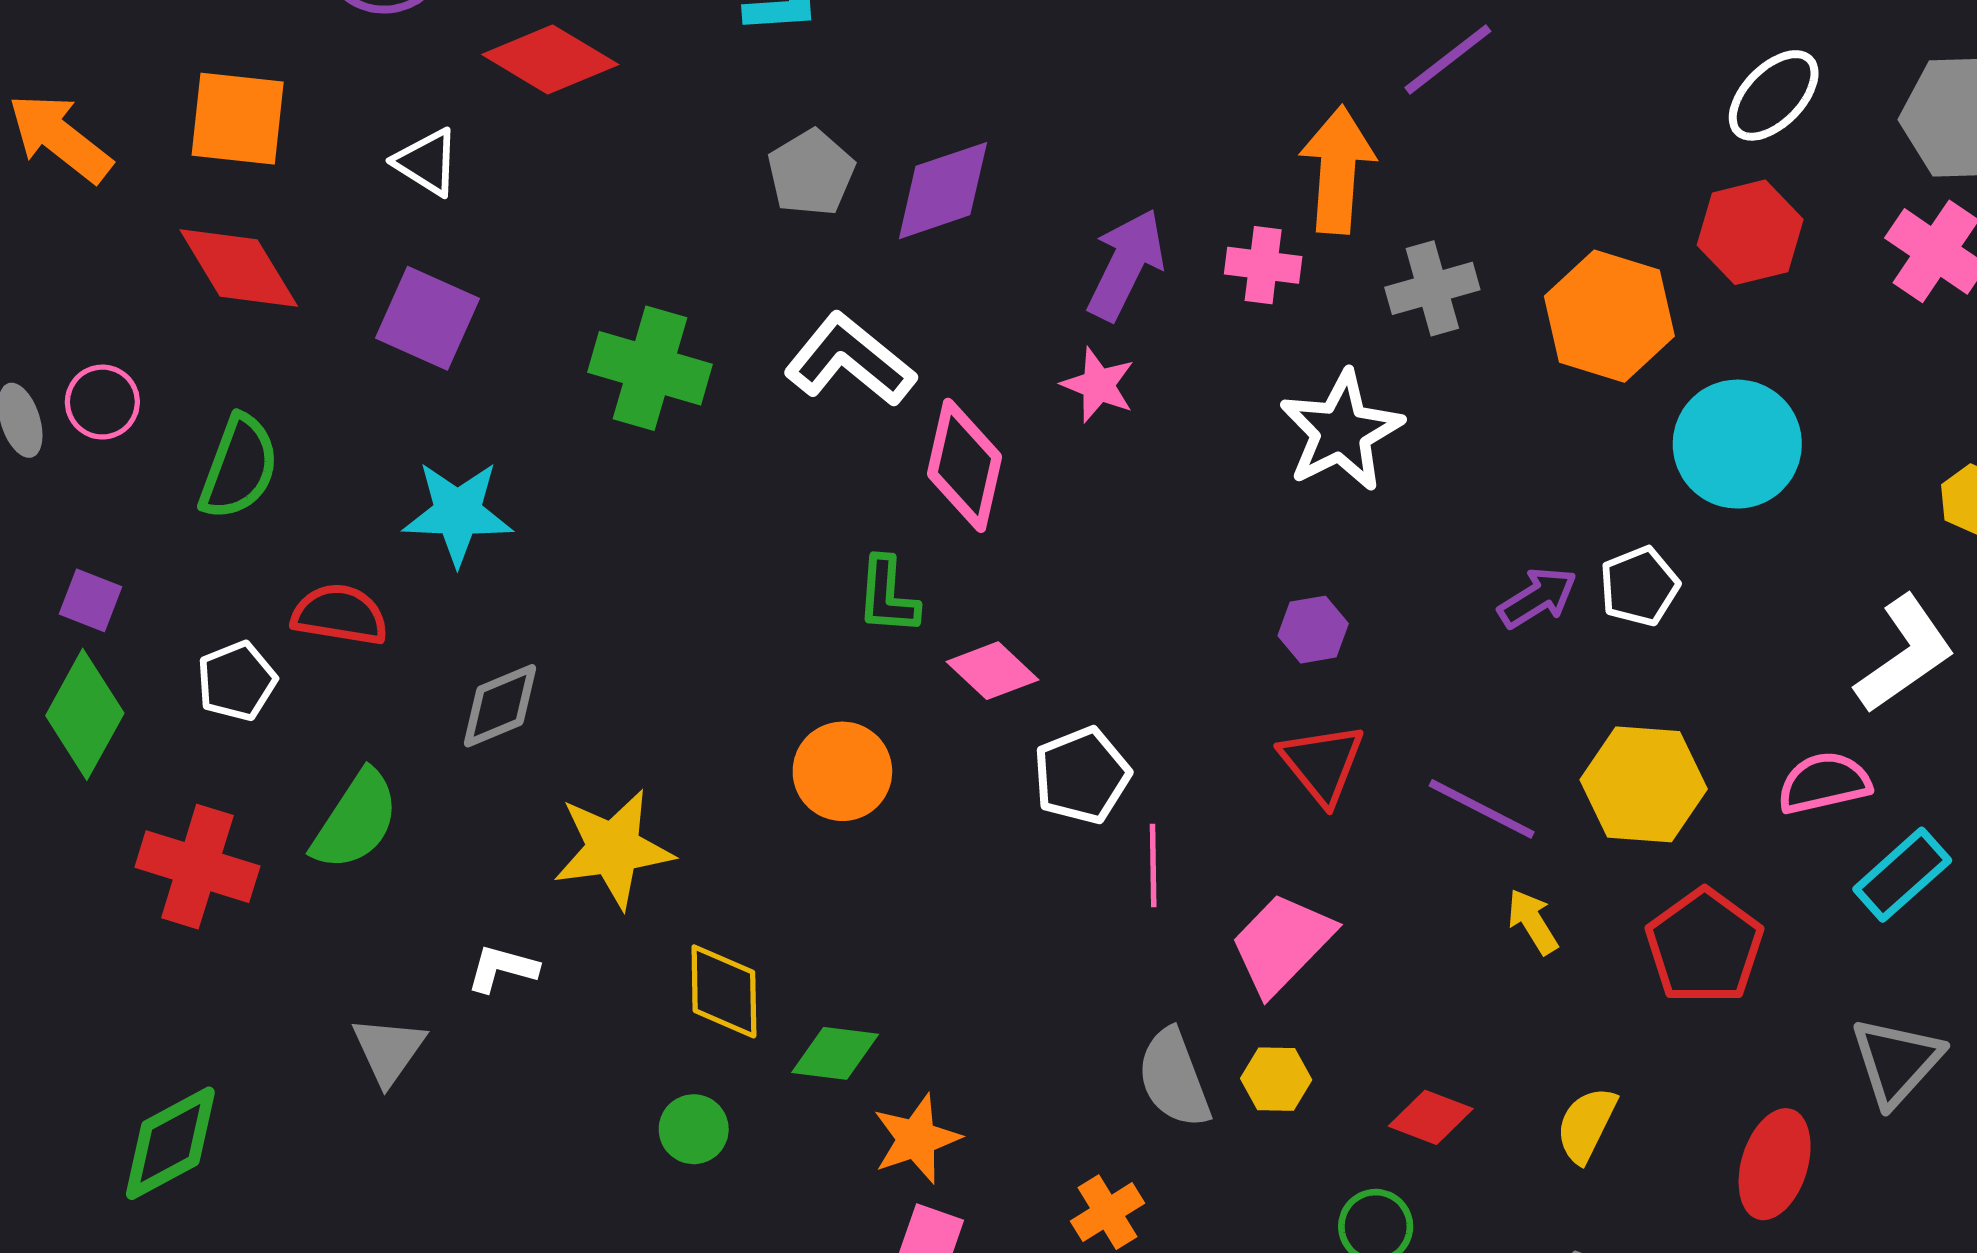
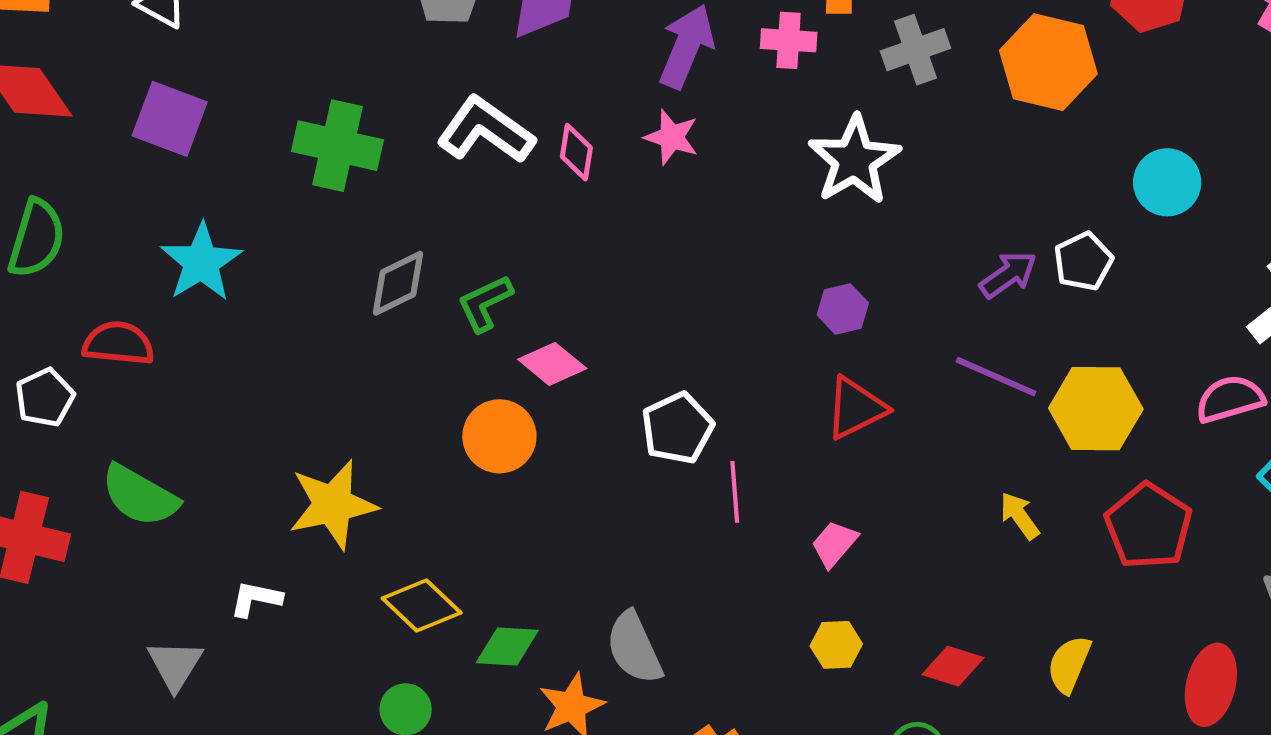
cyan circle: (1737, 444) -> (1167, 182), moved, size x0.7
pink diamond: (964, 465) -> (576, 152), moved, size x0.6
cyan star: (458, 513) -> (201, 262), turned -30
green L-shape: (888, 596) -> (485, 303), moved, turned 64
pink diamond: (992, 671) -> (552, 364), moved
gray diamond: (500, 706) -> (398, 283), moved
red triangle: (1322, 763) -> (856, 408), turned 46
purple line: (1482, 809) -> (996, 377), moved
green semicircle: (356, 820) -> (140, 496), turned 90
pink trapezoid: (1282, 944) -> (834, 544), size x0.6
yellow diamond: (724, 991) -> (422, 606), turned -42
gray semicircle: (1174, 1078) -> (634, 648), moved

